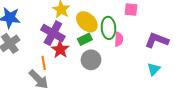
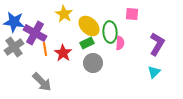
purple cross: (53, 33) -> (35, 33), moved
purple L-shape: (157, 40) -> (157, 44), turned 100
orange line: (44, 63) -> (45, 49), moved

